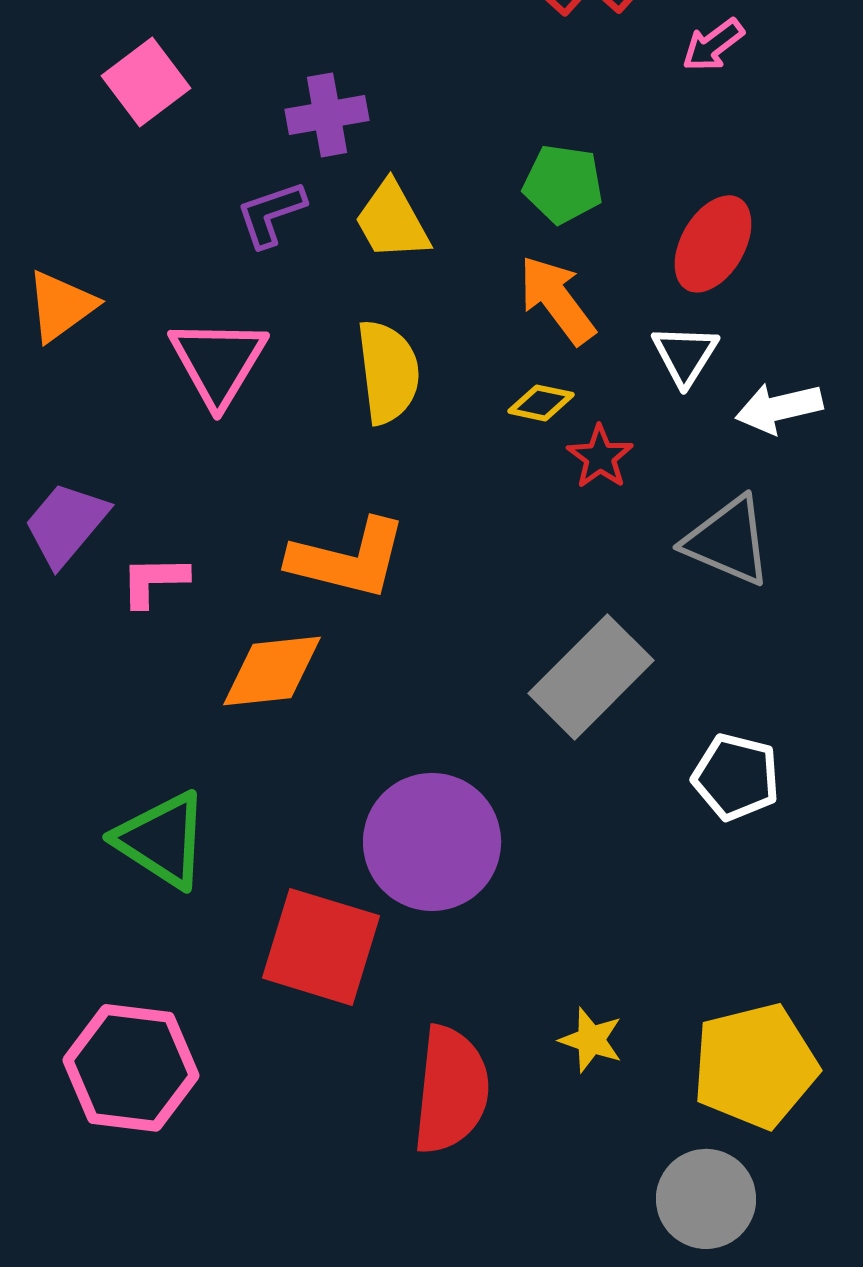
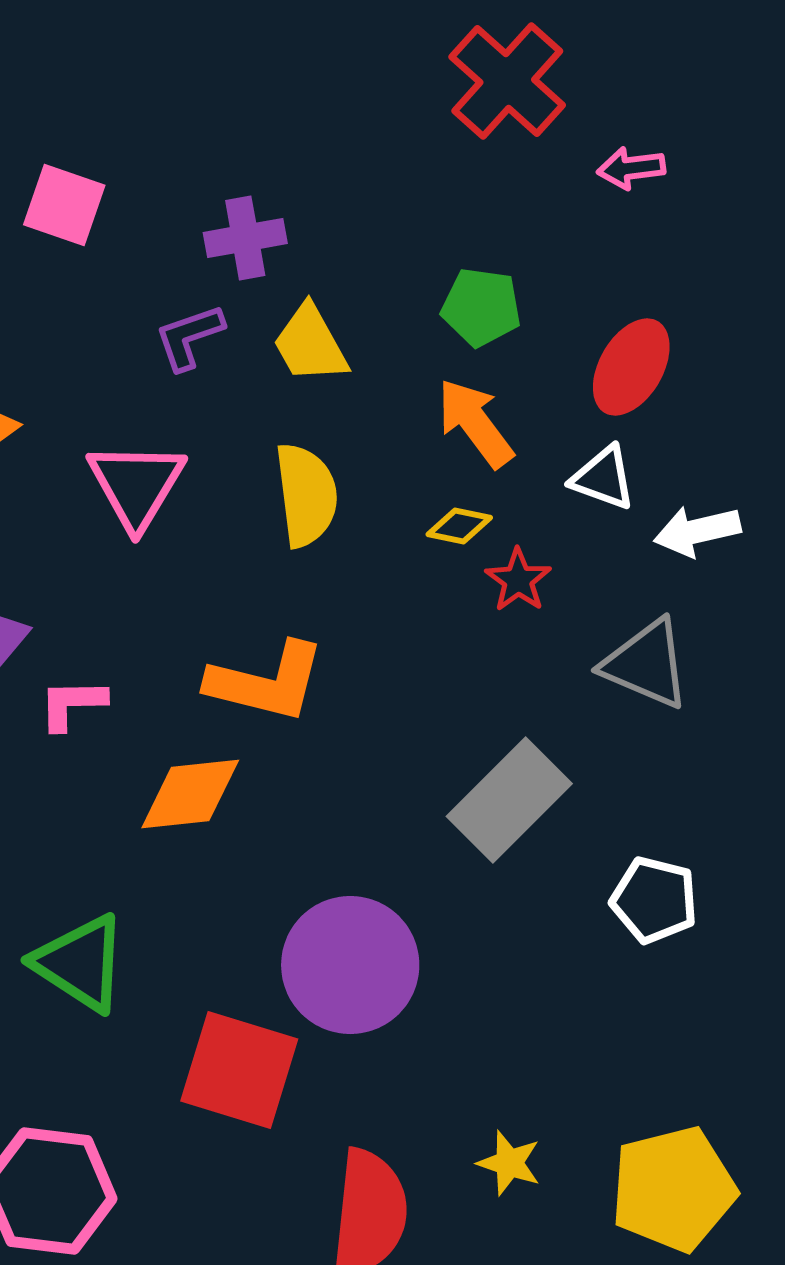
pink arrow: (713, 45) -> (631, 168), turned 30
pink square: (146, 82) -> (64, 205), turned -34
white triangle: (685, 355) -> (603, 478), turned -42

